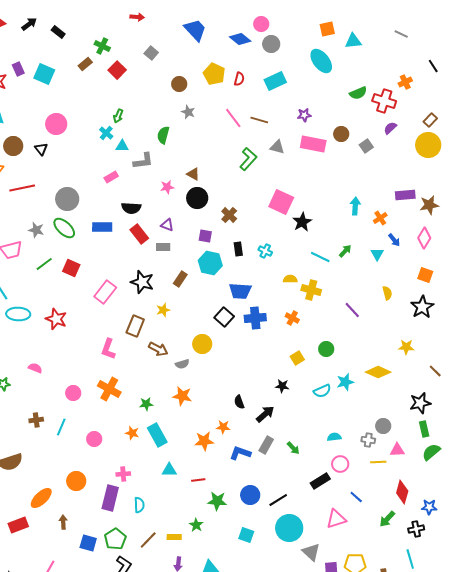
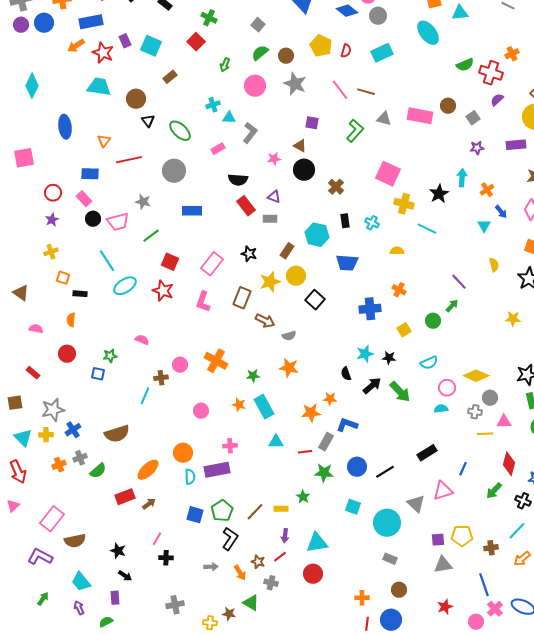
brown rectangle: (85, 64) -> (170, 77), moved
red square: (117, 70) -> (196, 42), moved
gray star: (188, 112) -> (295, 84), size x1.6
purple star: (304, 115) -> (477, 148), moved
green arrow: (118, 116) -> (225, 65), moved
pink circle: (56, 124) -> (255, 86), moved
cyan cross: (106, 133) -> (213, 105), turned 32
green semicircle: (163, 135) -> (260, 53), moved, turned 36
brown circle: (13, 146) -> (136, 99), moved
gray L-shape: (143, 161) -> (250, 133), turned -45
purple rectangle: (405, 195) -> (516, 145), moved
black star: (302, 222) -> (439, 194), moved
blue rectangle: (102, 227) -> (192, 211), moved
green ellipse: (64, 228) -> (180, 131), moved
purple square: (205, 236) -> (312, 123), moved
green arrow: (345, 251) -> (452, 306), moved
red square: (71, 268) -> (170, 262), moved
black star: (142, 282) -> (249, 254), size x0.7
yellow cross: (311, 290) -> (404, 204), moved
yellow star: (163, 310) -> (270, 282), size x1.5
cyan ellipse: (18, 314) -> (125, 286), turned -35
black square: (224, 317) -> (315, 300), moved
blue cross: (255, 318) -> (370, 309), moved
yellow circle: (202, 344) -> (296, 276), moved
pink L-shape: (108, 349) -> (203, 302), moved
yellow diamond: (378, 372) -> (476, 376), moved
cyan star: (345, 382) -> (365, 354), moved
brown cross: (36, 420) -> (161, 378), moved
cyan line: (61, 427) -> (145, 396), moved
gray rectangle: (266, 445) -> (326, 442), moved
green arrow: (293, 448) -> (400, 392), moved, size x1.6
pink circle: (340, 464) -> (447, 388), moved
blue line: (356, 497) -> (463, 469), turned 72
purple rectangle: (110, 498) -> (217, 470), turned 65
cyan semicircle: (139, 505) -> (190, 477), moved
brown arrow: (63, 522) -> (149, 504), moved, turned 56
cyan circle: (289, 528) -> (387, 523), moved
black cross: (416, 529) -> (523, 501), turned 35
gray triangle: (311, 552) -> (416, 504), moved
cyan line: (410, 559) -> (517, 531), turned 60

